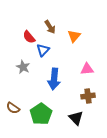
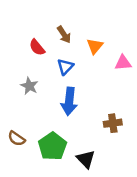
blue triangle: (43, 50) -> (65, 67), moved
pink triangle: (87, 69) -> (123, 63), moved
black triangle: (76, 118) -> (86, 159), moved

